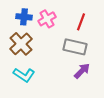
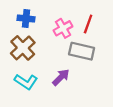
pink cross: (47, 19) -> (63, 28), moved
purple arrow: (82, 71) -> (61, 77), moved

